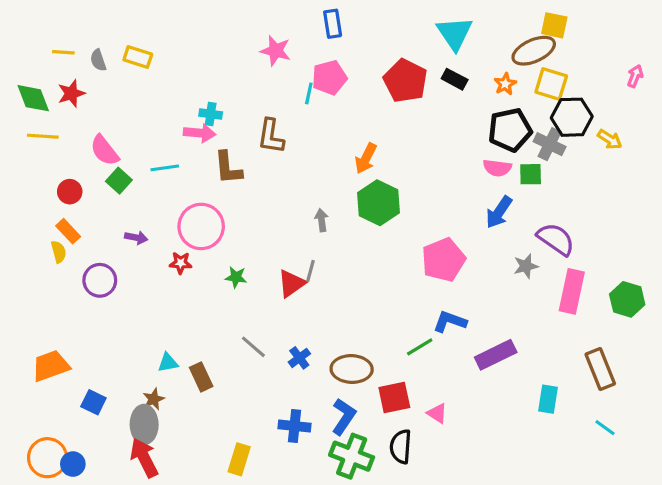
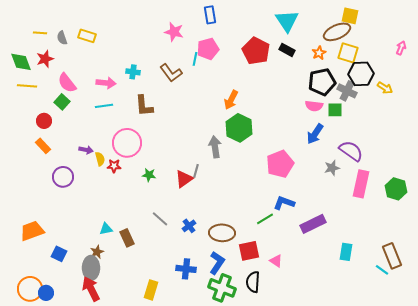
pink arrow: (200, 133) -> (106, 83), moved
brown L-shape: (271, 136) -> (171, 73), moved, turned -45
pink semicircle: (105, 150) -> (67, 83), moved
green square: (119, 181) -> (62, 102), moved
gray arrow: (321, 220) -> (215, 147), moved, size x1.5
yellow semicircle: (59, 252) -> (100, 159), moved
brown rectangle: (600, 369) -> (392, 256), moved

